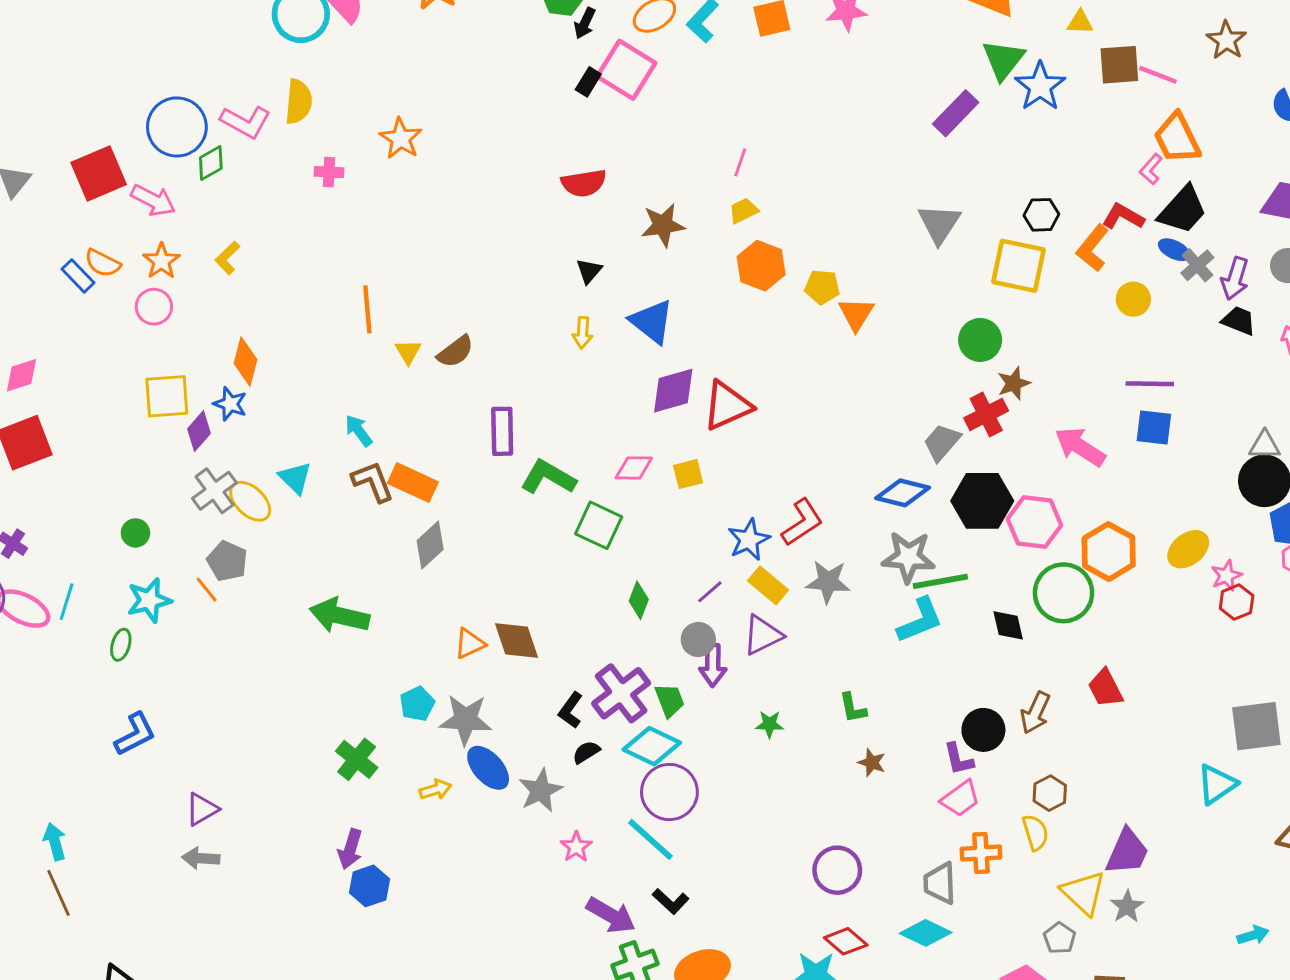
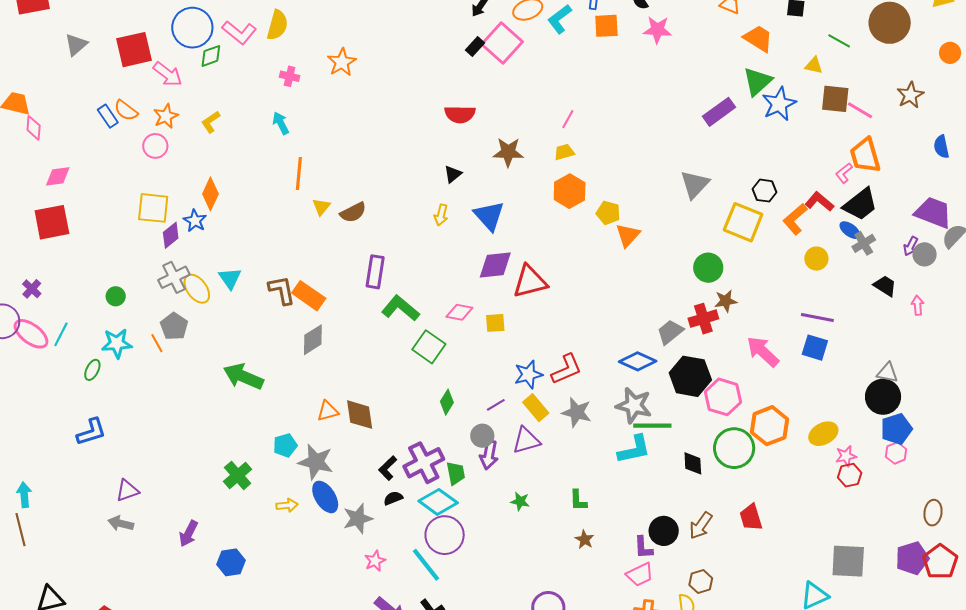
purple arrow: (1235, 278) -> (911, 246), moved, size x0.7
cyan arrow: (359, 431) -> (281, 123), moved
purple arrow: (350, 849) -> (189, 534), moved

